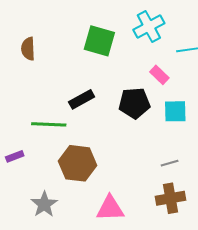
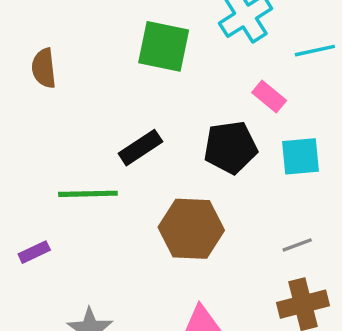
brown hexagon: (78, 163) -> (191, 229), moved

